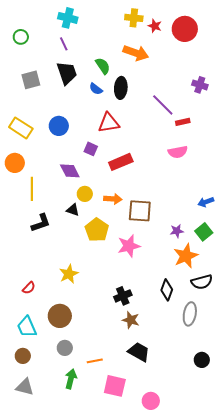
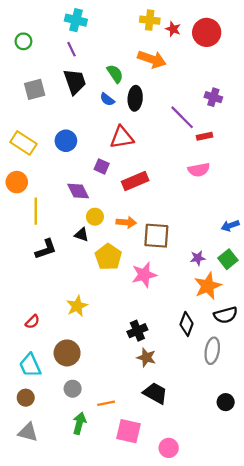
purple cross: (200, 85) -> (213, 97), moved

